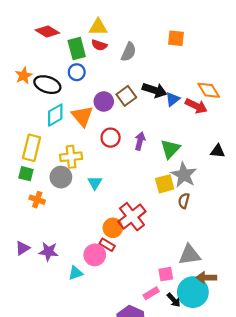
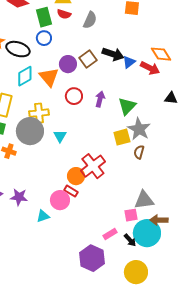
black triangle: (218, 151) -> (171, 98), moved
gray circle: (61, 177) -> (30, 131), size x1.4
pink square: (166, 274) -> (131, 215), moved

